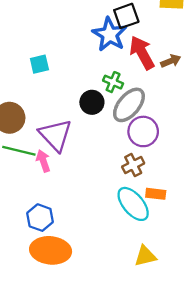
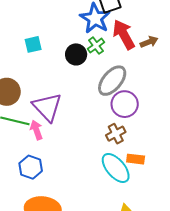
green cross: (113, 82) -> (96, 46), moved, turned 30
black circle: (92, 102) -> (76, 54), moved
blue hexagon: (40, 218) -> (31, 167), moved

